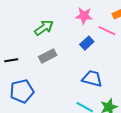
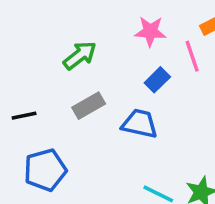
pink line: (107, 31) -> (192, 56), turned 48
blue trapezoid: (92, 79) -> (140, 124), moved

